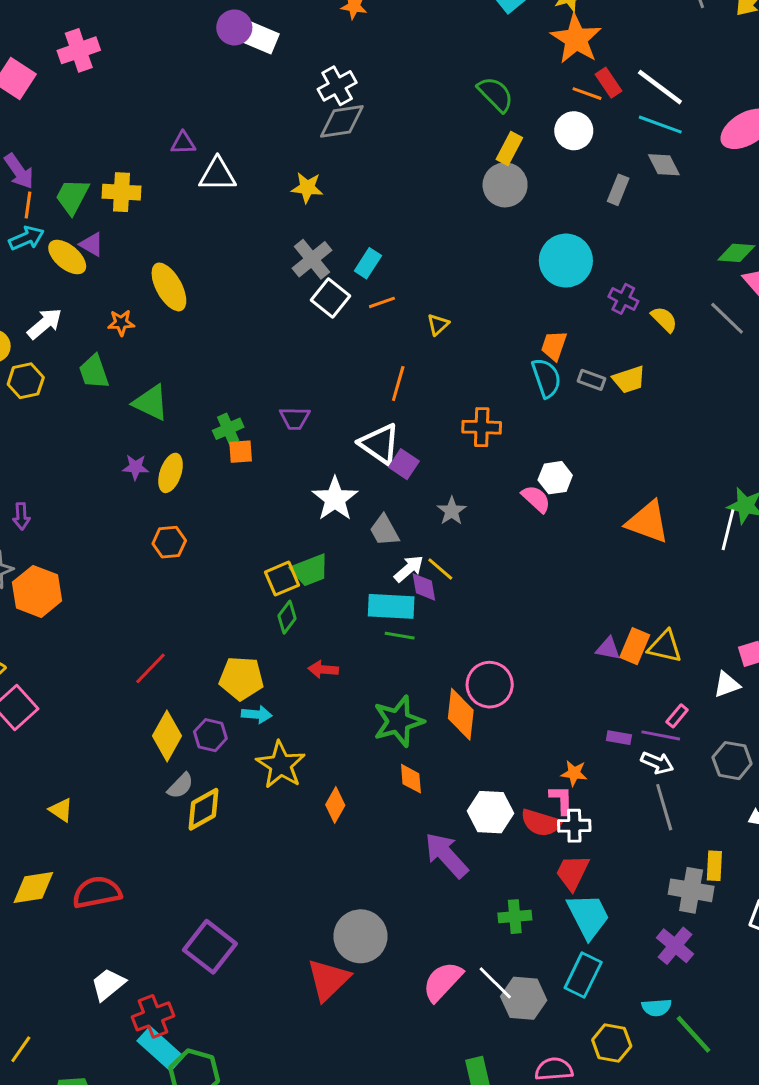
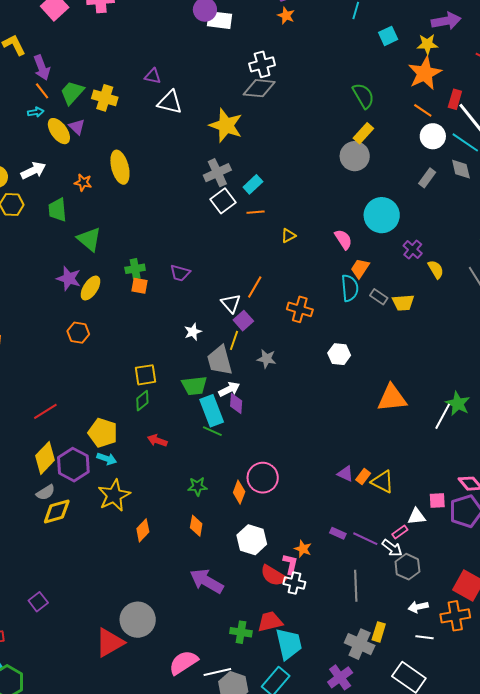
white rectangle: (259, 37) -> (220, 20), turned -30
red rectangle: (609, 83) -> (455, 99), moved, turned 36
white circle: (574, 131) -> (433, 136), moved
yellow star: (307, 188) -> (226, 125), size x1.6
orange line: (28, 205) -> (42, 91), turned -60
cyan arrow: (26, 238) -> (36, 112), size x0.7
orange line: (398, 384) -> (255, 287), moved
white triangle: (380, 444) -> (231, 303), size x0.7
purple star: (135, 467) -> (69, 278), size x1.4
white star: (335, 499) -> (193, 332), size x0.6
pink semicircle: (536, 499) -> (343, 239), moved
gray star: (452, 511) -> (267, 359), turned 30
orange triangle: (648, 522) -> (392, 398), turned -40
gray trapezoid: (384, 530) -> (220, 360), size x1.4
yellow line: (440, 569) -> (234, 340), moved, turned 54
green trapezoid: (310, 570) -> (194, 386), moved
cyan rectangle: (391, 606) -> (212, 411), turned 52
orange rectangle: (635, 646) -> (363, 477), size x0.7
orange diamond: (461, 714) -> (239, 492), size x0.7
pink rectangle: (677, 716) -> (400, 532), moved
green star: (398, 721) -> (197, 486), size x0.6
purple hexagon: (210, 735) -> (73, 465), size x1.5
white arrow: (657, 763) -> (392, 548), moved
white hexagon: (491, 812) -> (252, 540), moved
purple arrow: (446, 855) -> (207, 581), turned -32
red trapezoid: (572, 872) -> (270, 622), moved, turned 36
purple square: (210, 947) -> (38, 602), size x0.6
white line: (495, 983) -> (217, 672), turned -72

